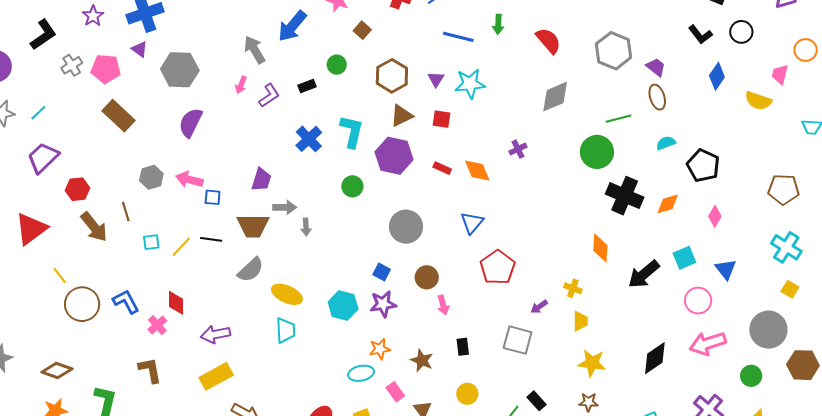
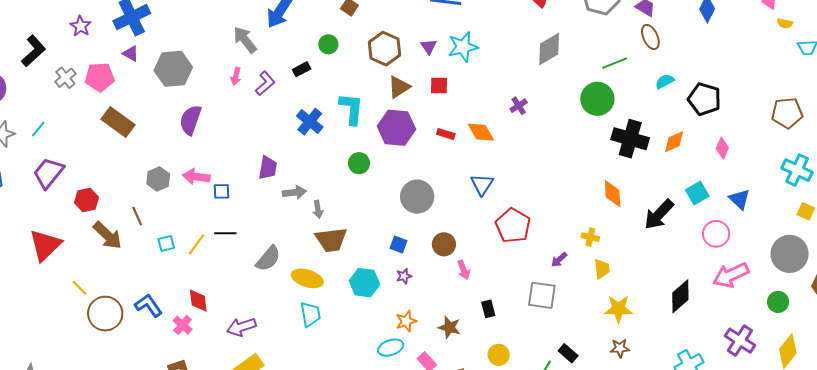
yellow semicircle: (758, 101) -> (785, 23), moved, size x0.6
brown trapezoid: (253, 226) -> (331, 240), moved
purple star: (383, 304) -> (404, 276), size x0.6

